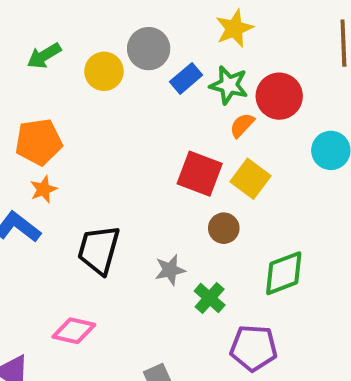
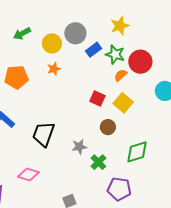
red square: (200, 174) -> (97, 99), size x0.7
orange star: (43, 189) -> (54, 69), moved

